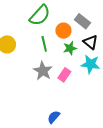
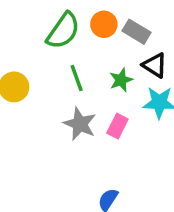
orange circle: (63, 31) -> (104, 24), moved

